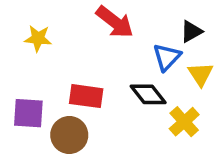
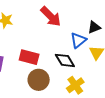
yellow cross: (184, 122) -> (75, 85), moved
brown circle: (69, 135) -> (39, 80), moved

